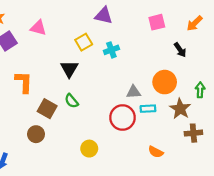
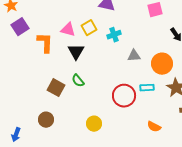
pink triangle: (38, 28) -> (68, 30), moved
orange L-shape: (24, 82) -> (45, 43), moved
gray triangle: (134, 92) -> (134, 56), moved
brown circle: (36, 134) -> (46, 120), moved

